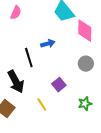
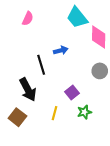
green star: (85, 104) -> (84, 112), moved
yellow line: (42, 105) -> (54, 113), turned 48

